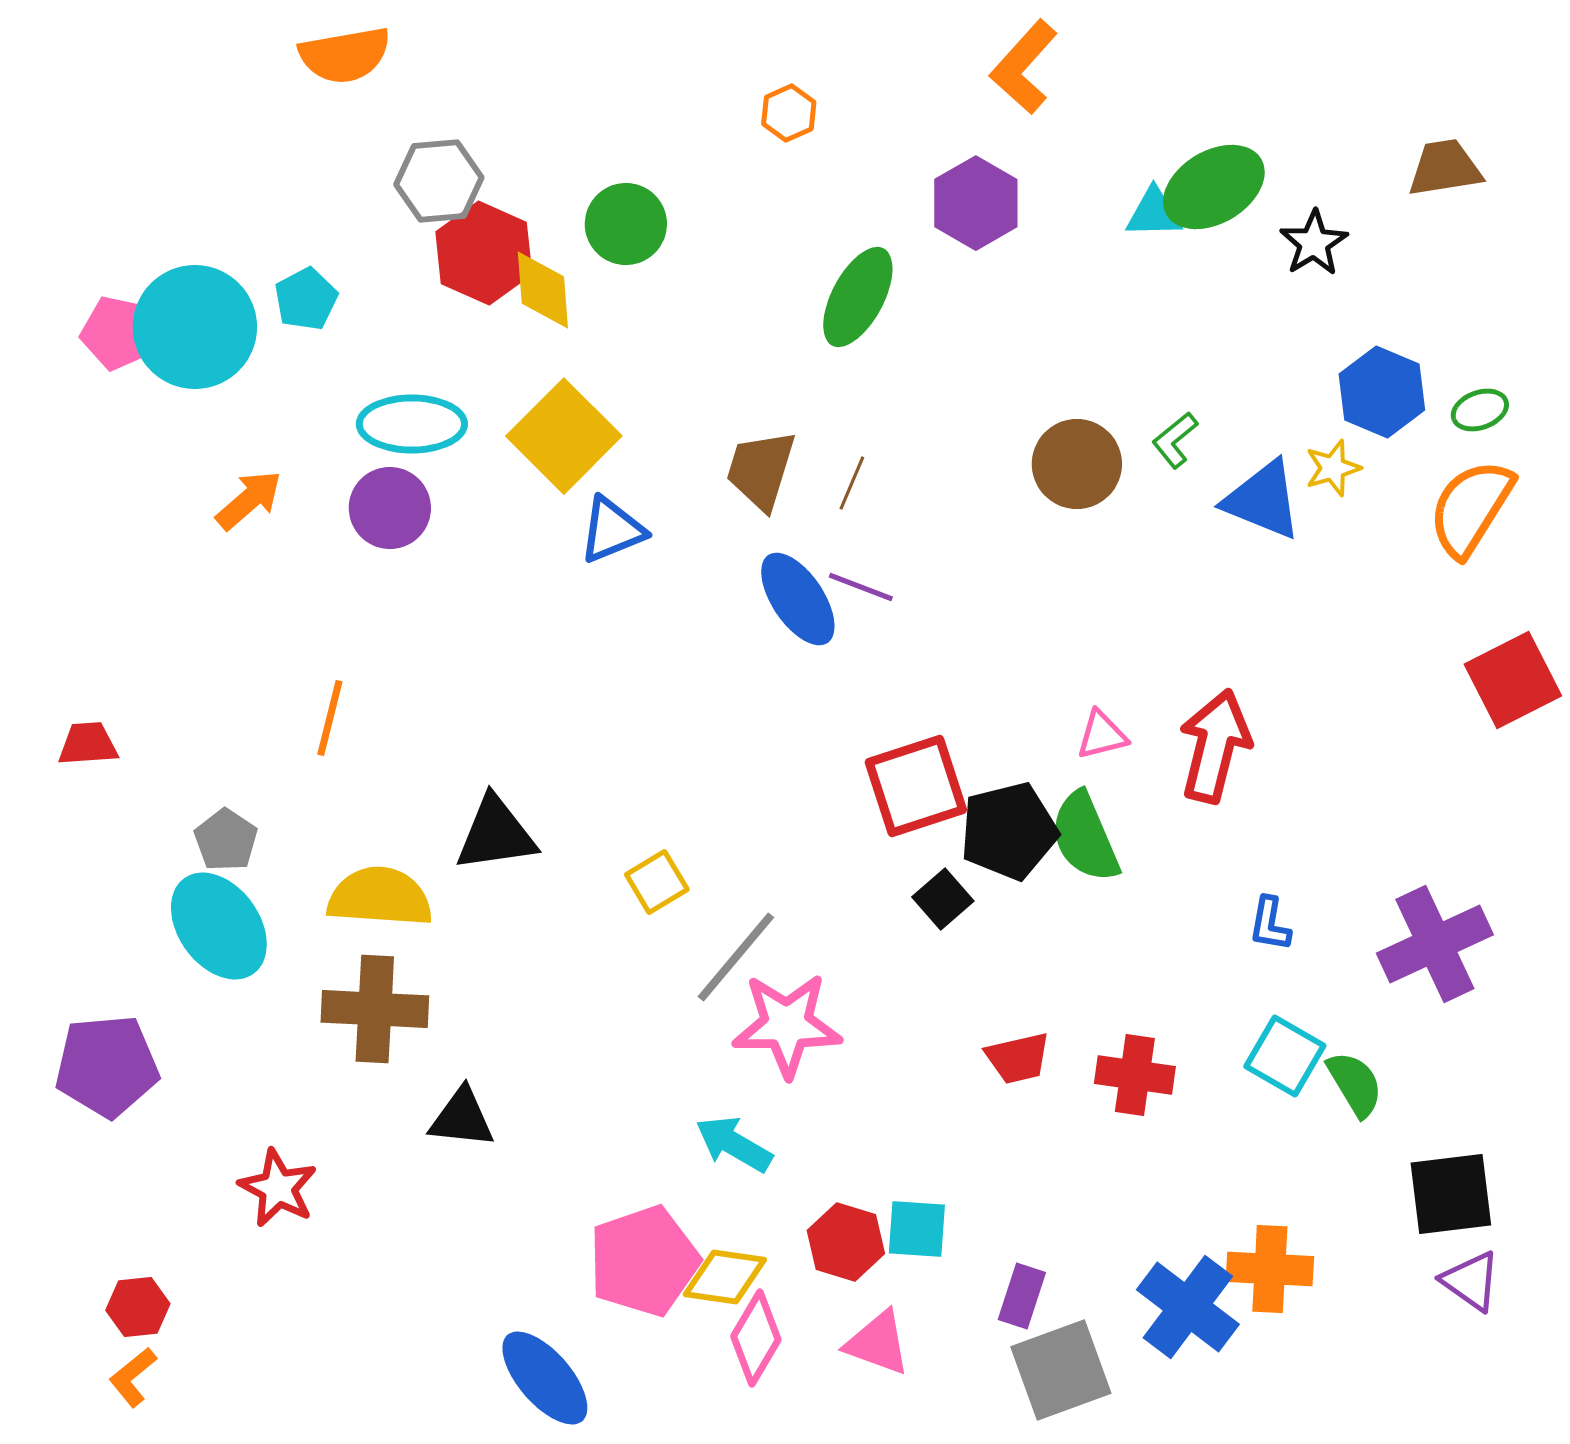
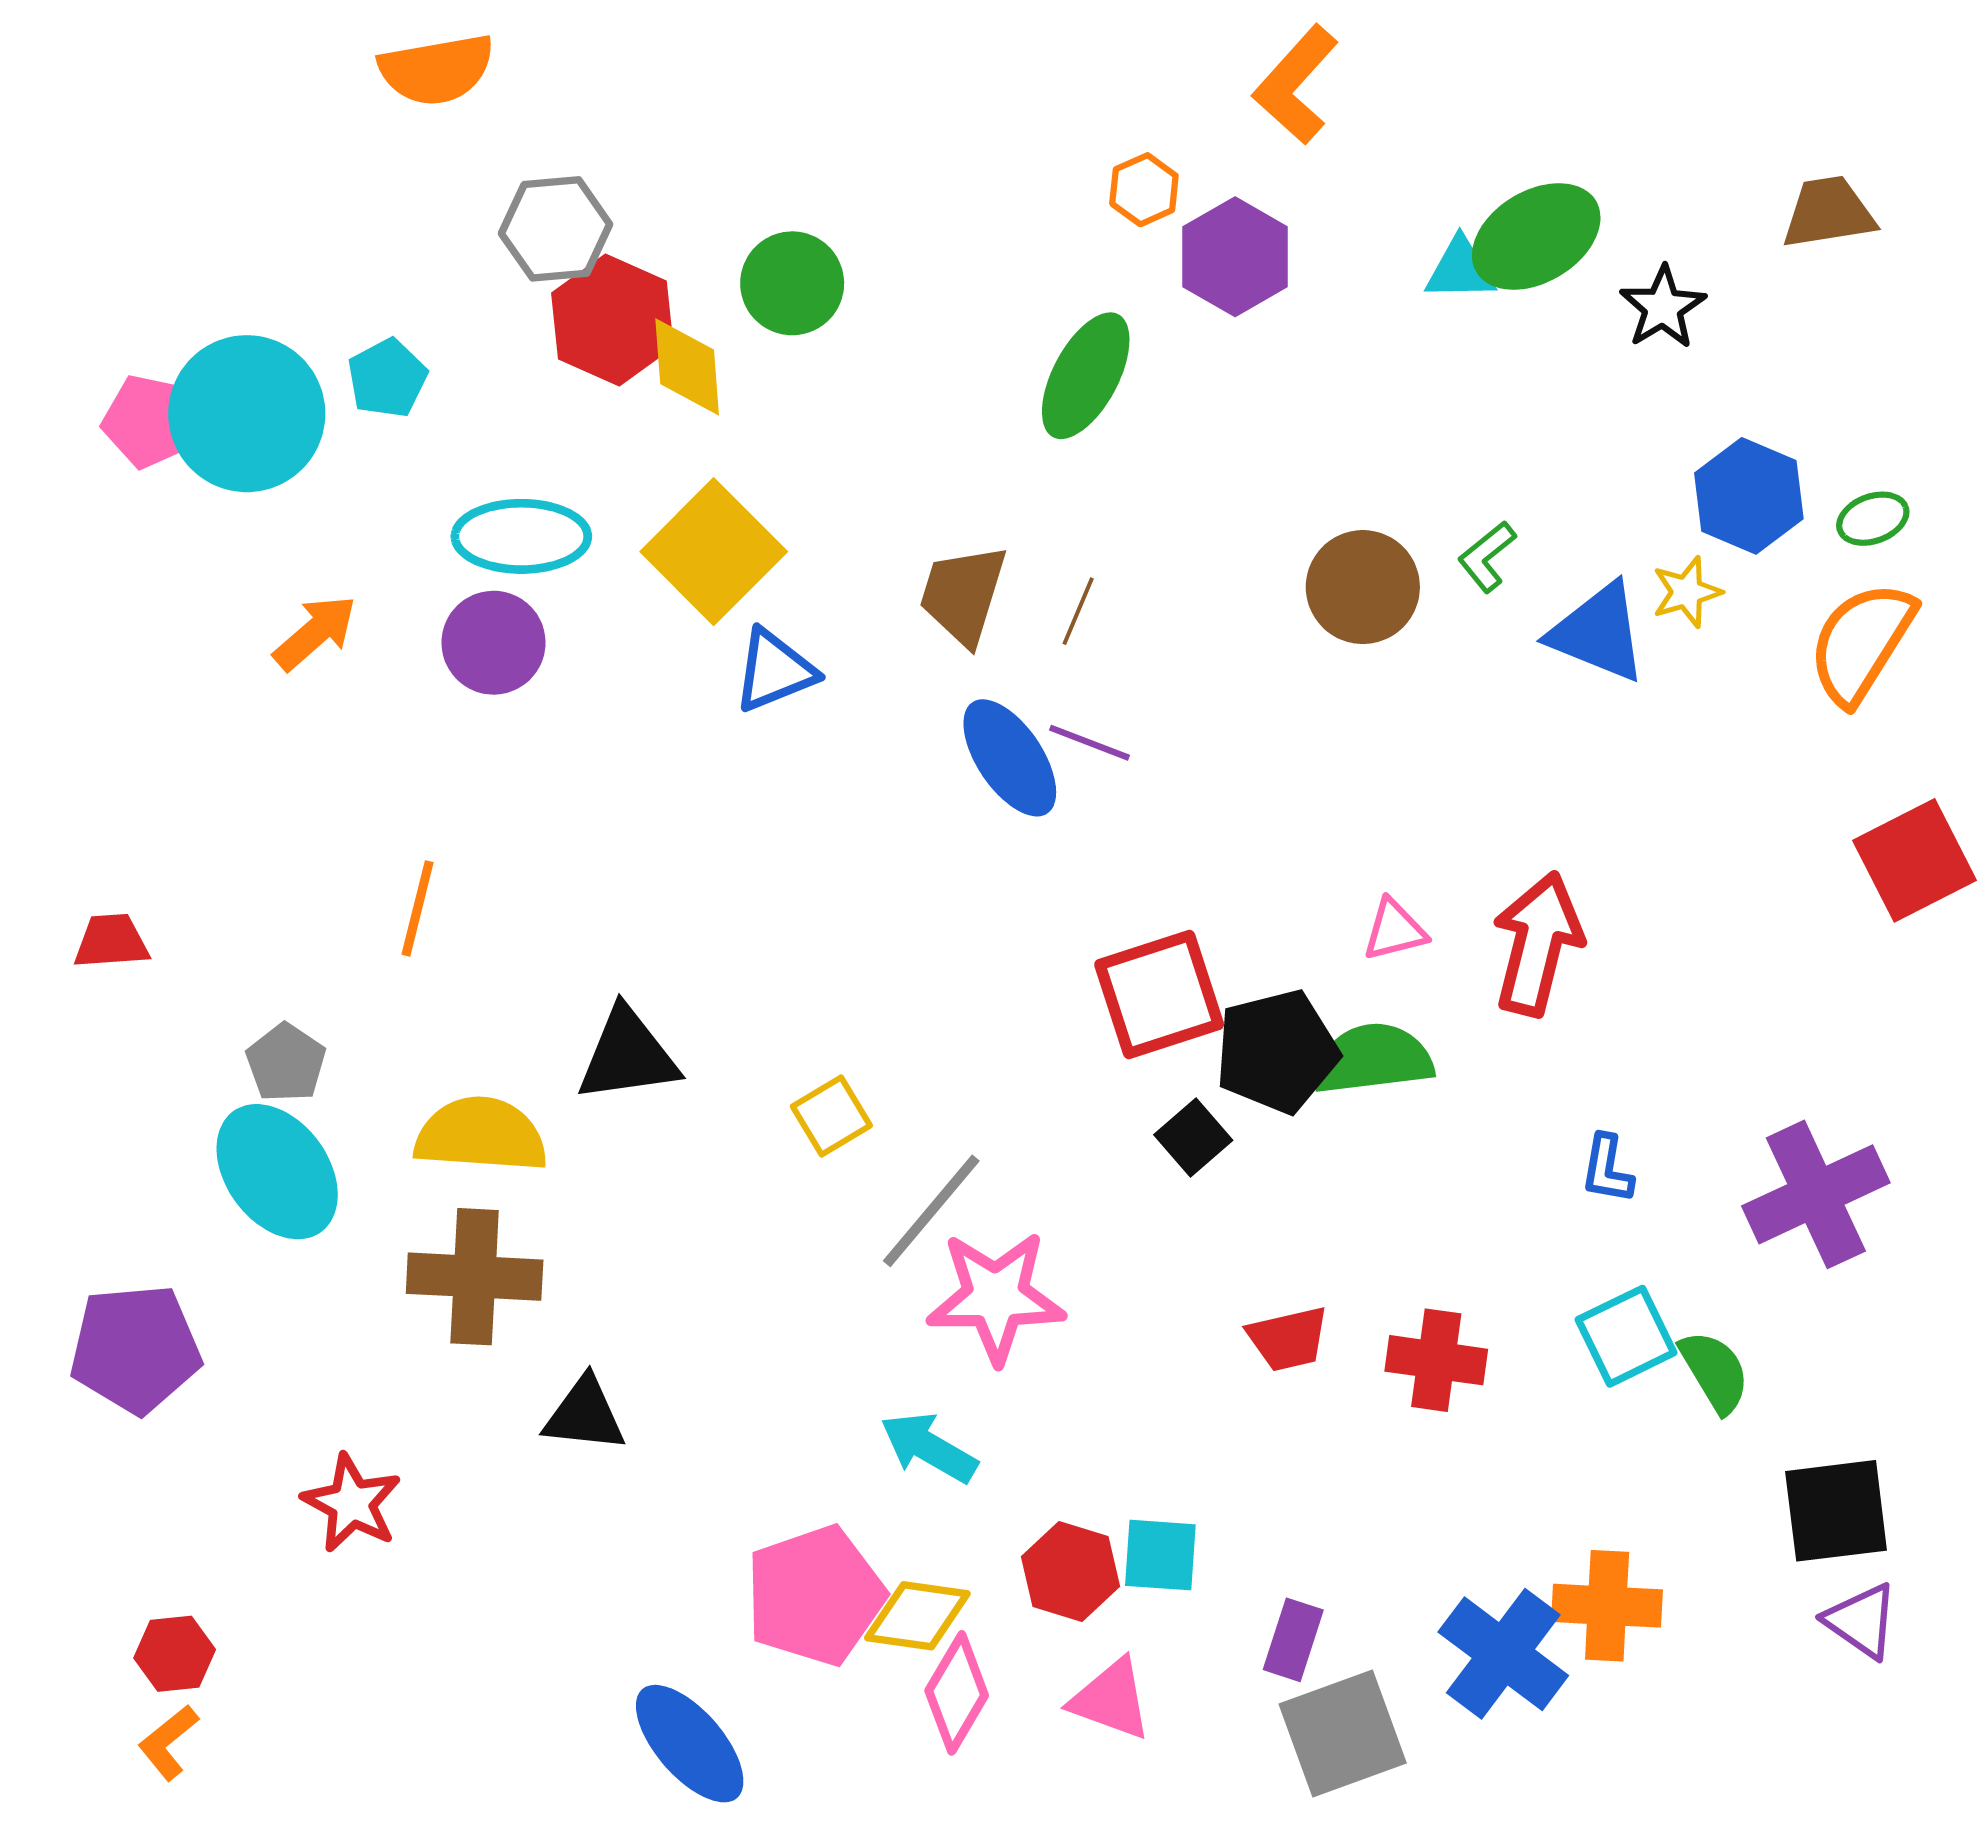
orange hexagon: (789, 113) -> (1144, 190), moved
green semicircle: (1085, 837) -> (1373, 1059), turned 106
cyan square: (1285, 1056) -> (1626, 1336), turned 34

